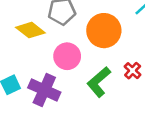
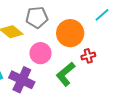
red cross: (133, 71) -> (88, 56), moved, turned 32

